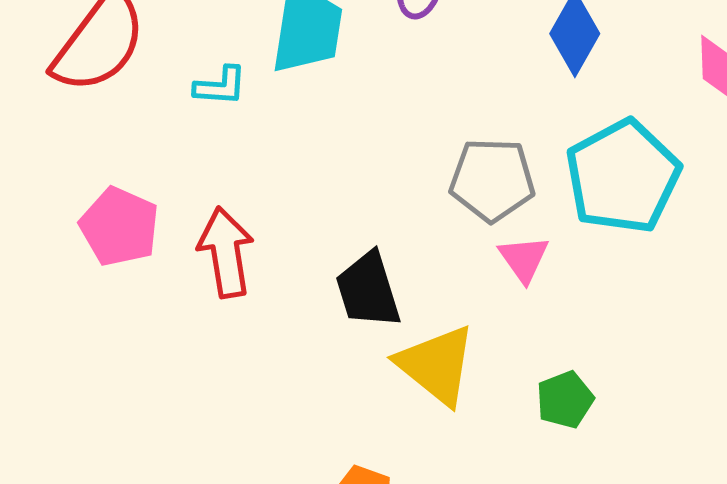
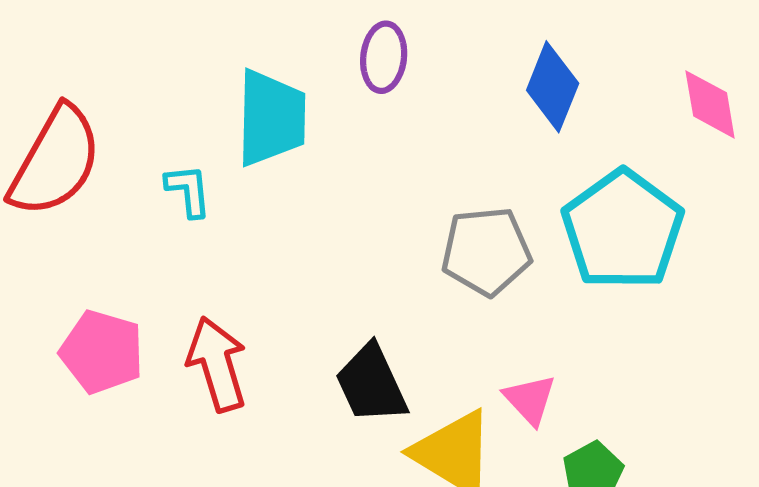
cyan L-shape: (220, 86) -> (188, 191), turned -92
pink triangle: (524, 259) -> (530, 400), moved

